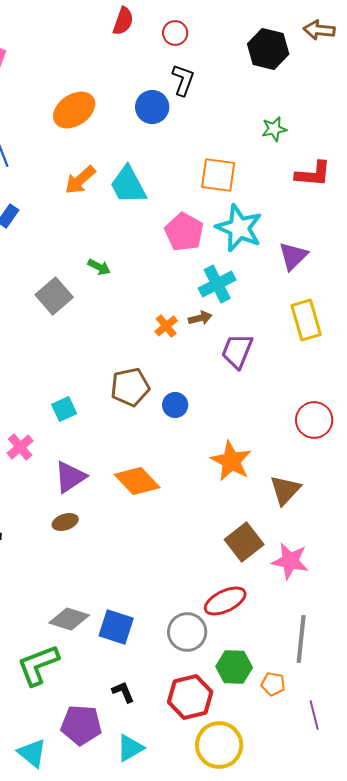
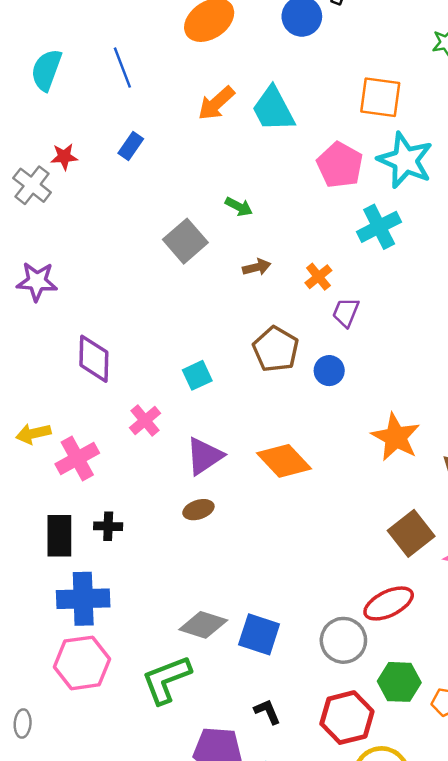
brown arrow: (200, 318) -> (257, 267), moved
purple trapezoid: (237, 351) -> (346, 312), moved, size x0.7
brown pentagon: (130, 387) -> (276, 349), turned -30

